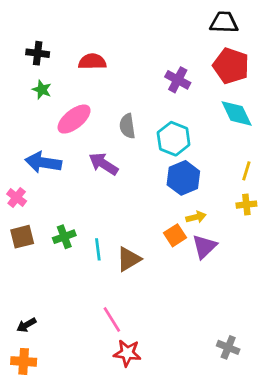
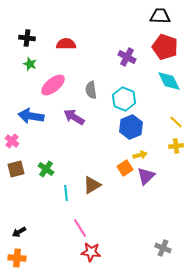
yellow line: (246, 171) -> (176, 122), turned -64
green cross: (64, 237) -> (46, 169), turned -35
cyan line: (98, 249) -> (66, 193), moved

